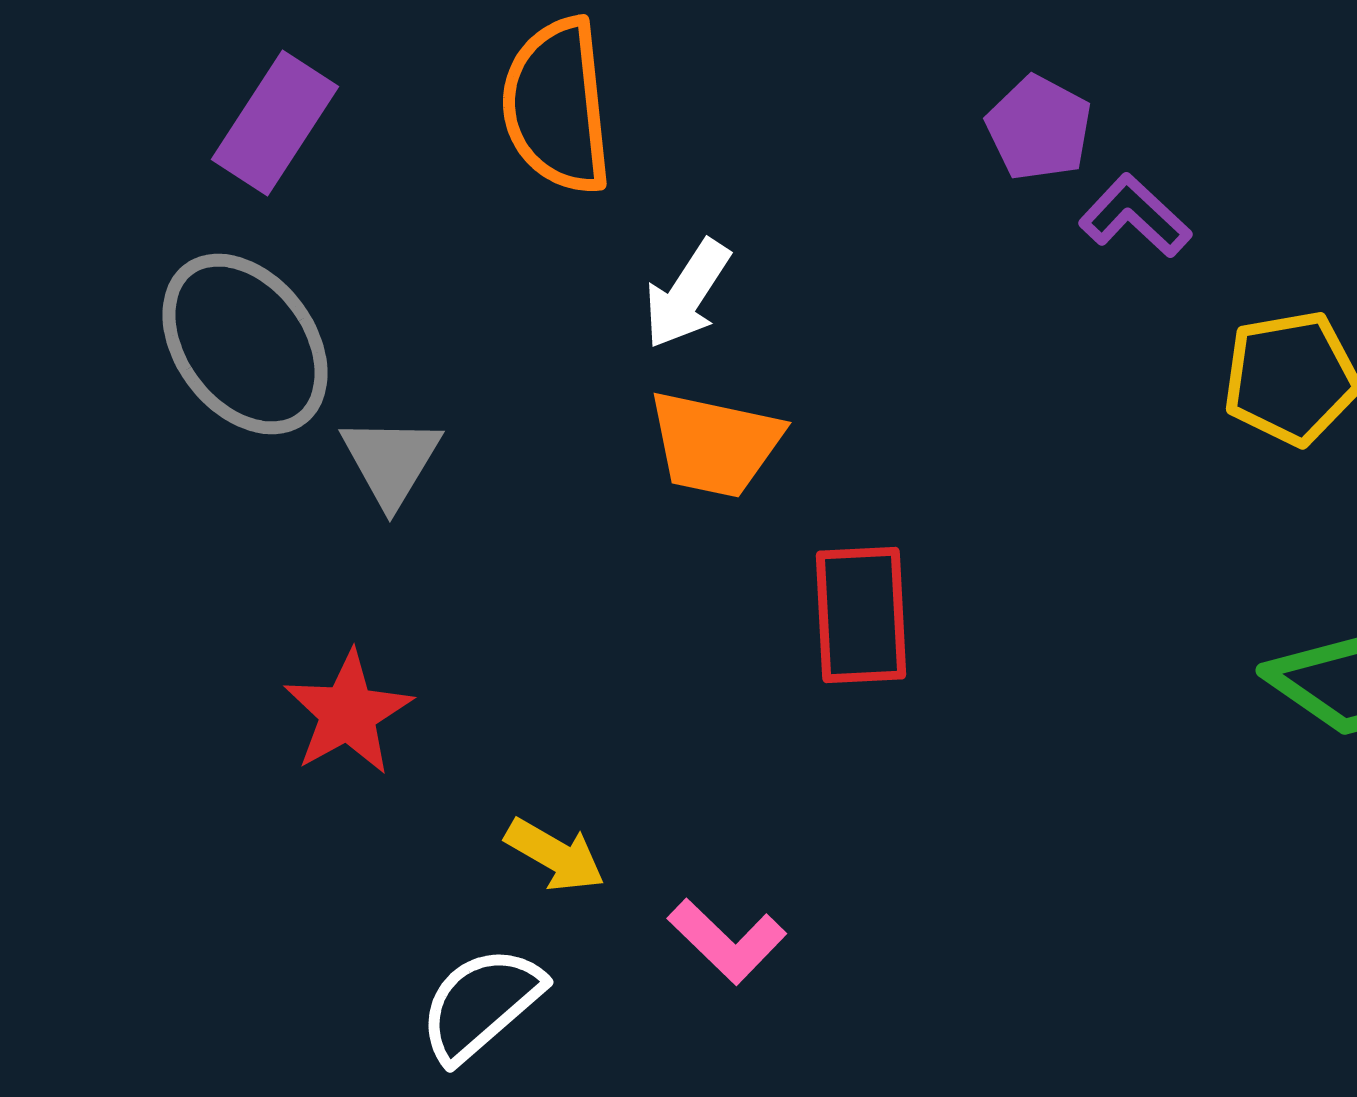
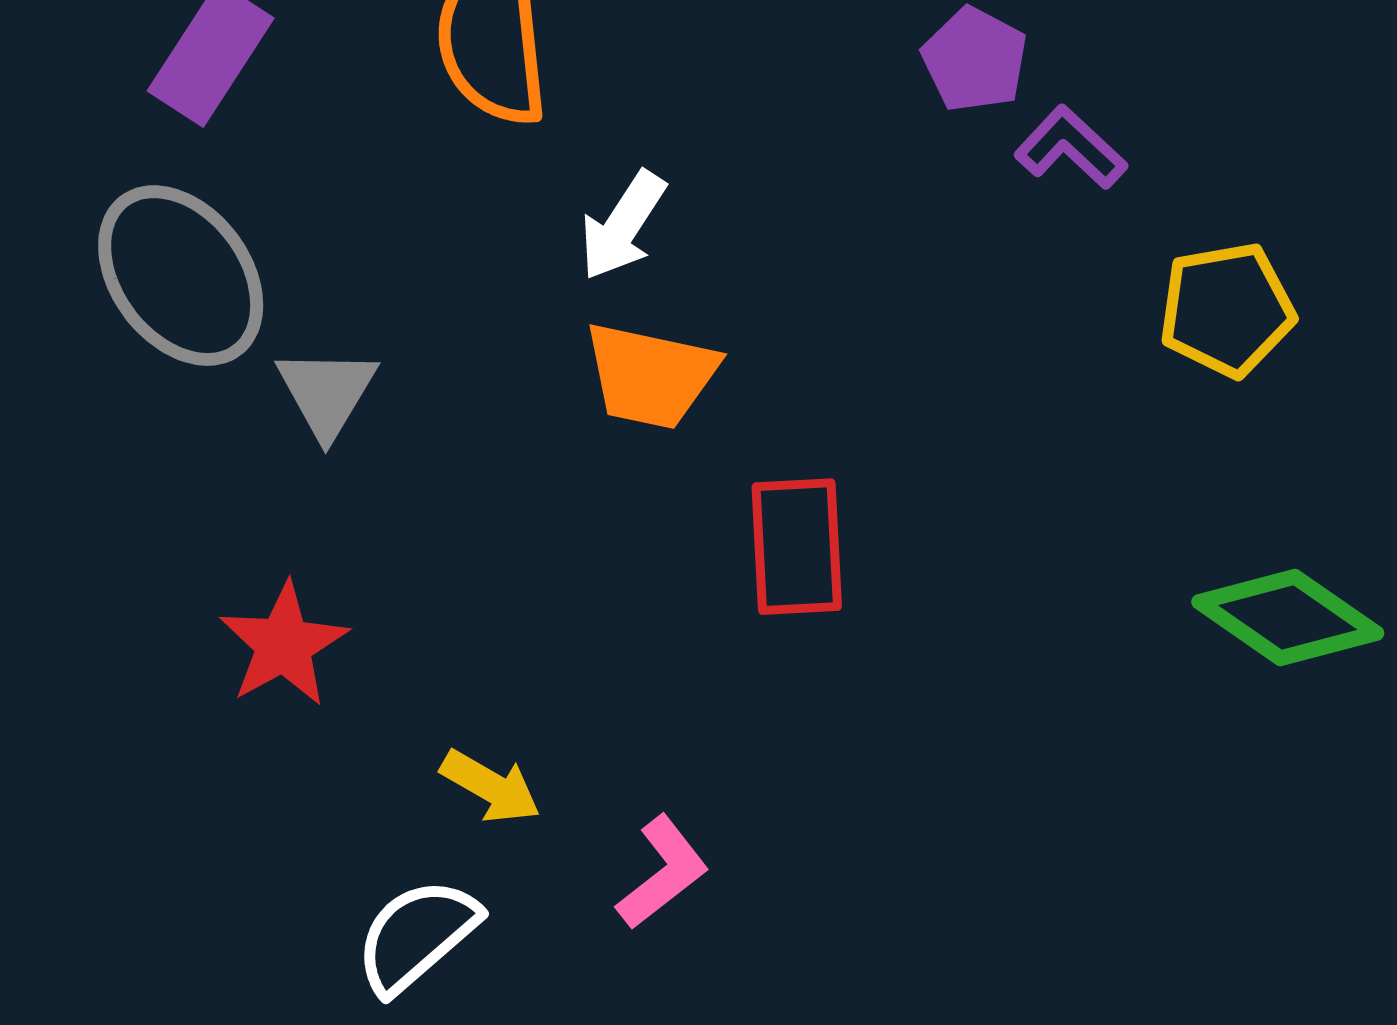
pink L-shape: (727, 941) -> (663, 873), turned -82

